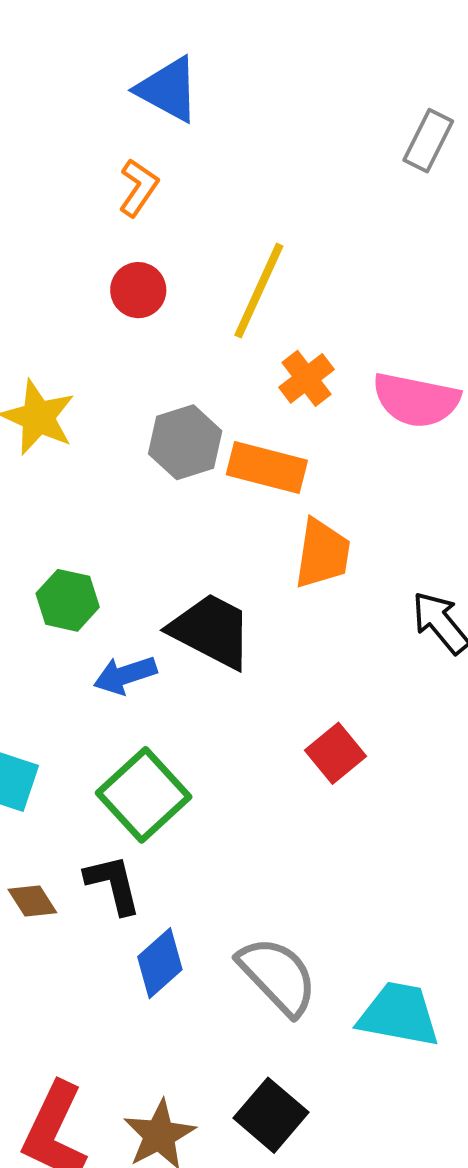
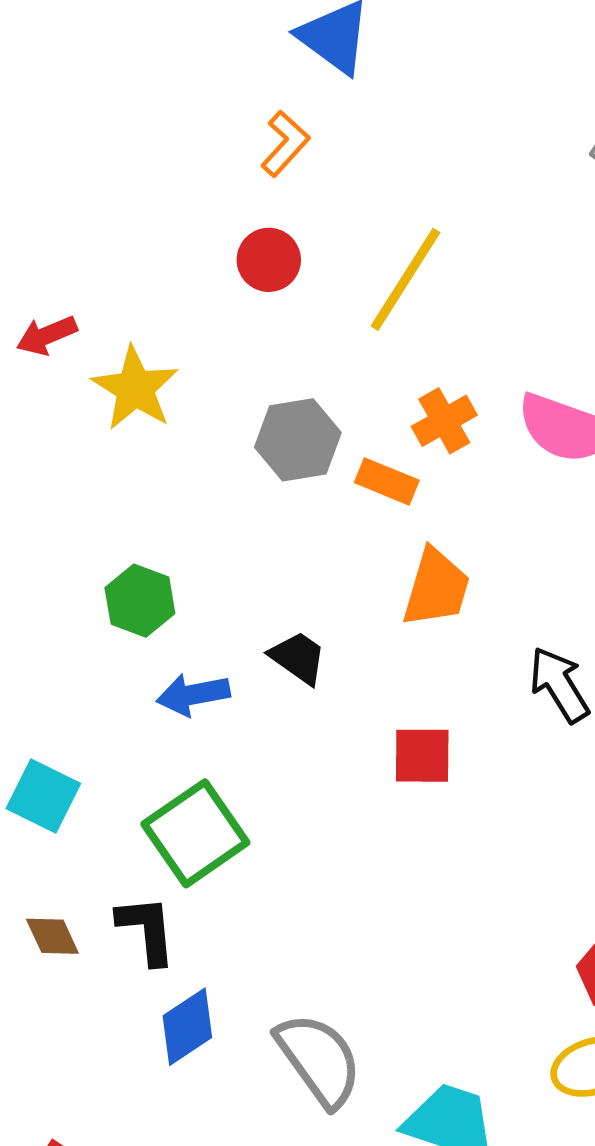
orange cross: (306, 378) -> (444, 421), moved
orange rectangle: (267, 468) -> (387, 481), size x0.7
black trapezoid: (211, 631) -> (298, 658), size x0.6
red square: (336, 753) -> (422, 756), moved, turned 32

